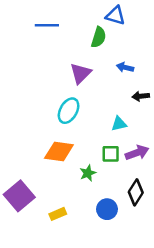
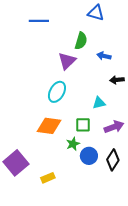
green semicircle: (99, 37) -> (81, 41), moved
green square: (111, 154) -> (83, 125), moved
blue circle: (107, 209) -> (89, 156), moved

